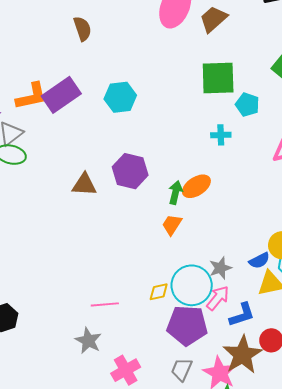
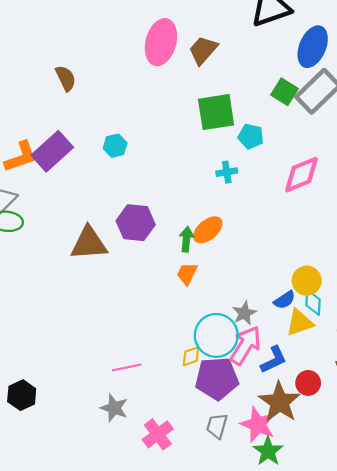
cyan hexagon: (120, 97) -> (115, 146), size x0.7
brown triangle: (84, 185) -> (89, 243), size x1.4
yellow diamond: (159, 292) -> (191, 356), moved
pink arrow: (218, 298) -> (246, 345), size x1.4

